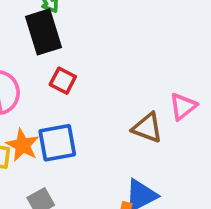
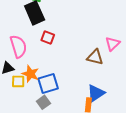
blue square: (57, 143) -> (48, 83), moved

